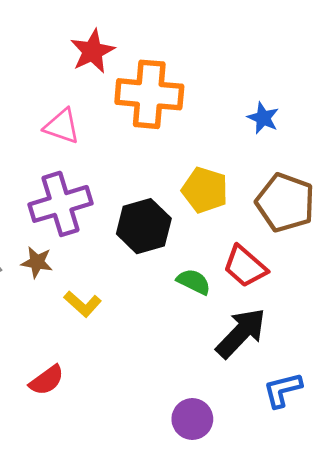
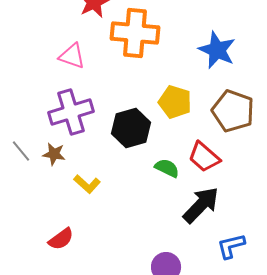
blue star: (263, 118) -> (217, 50), size x1.6

